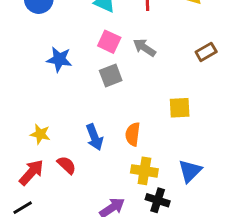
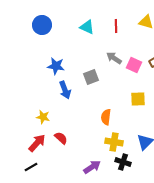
pink square: (109, 42) -> (134, 65), moved
blue arrow: (95, 137) -> (65, 90), moved

